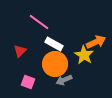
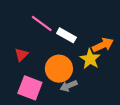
white rectangle: (54, 44) -> (66, 35), moved
pink square: (28, 82) -> (30, 88), size x1.6

